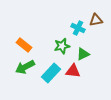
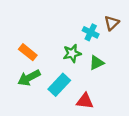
brown triangle: (96, 20) -> (112, 23), turned -32
red triangle: (73, 71) -> (85, 101), moved

